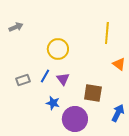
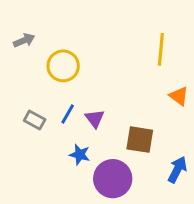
yellow circle: (58, 49) -> (63, 66), moved
gray rectangle: (23, 80) -> (35, 120), turned 48

